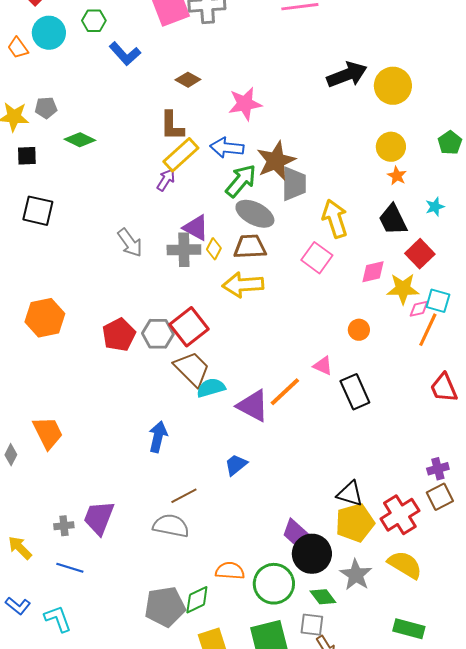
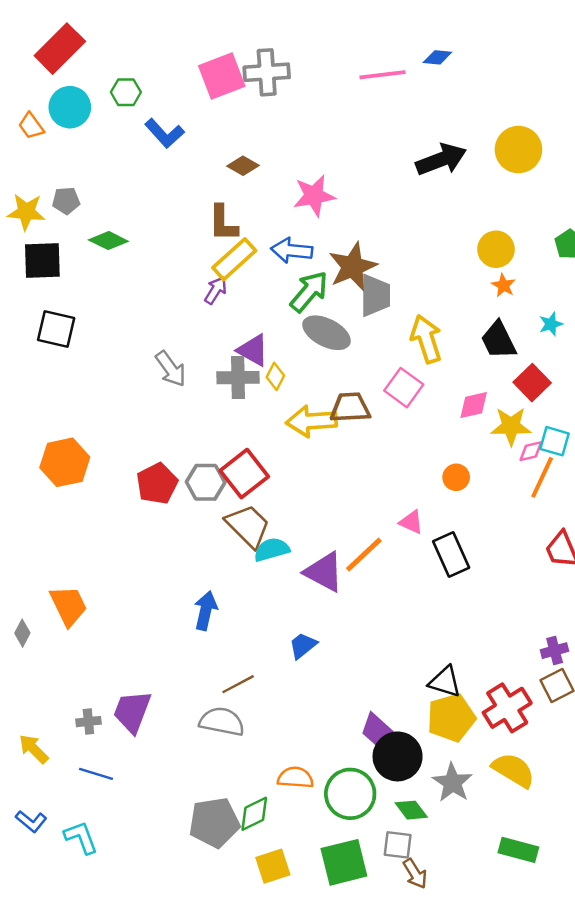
yellow circle: (393, 86) -> (518, 150), moved
black square: (27, 156) -> (42, 260), size x1.6
brown trapezoid: (250, 247) -> (350, 408), moved

